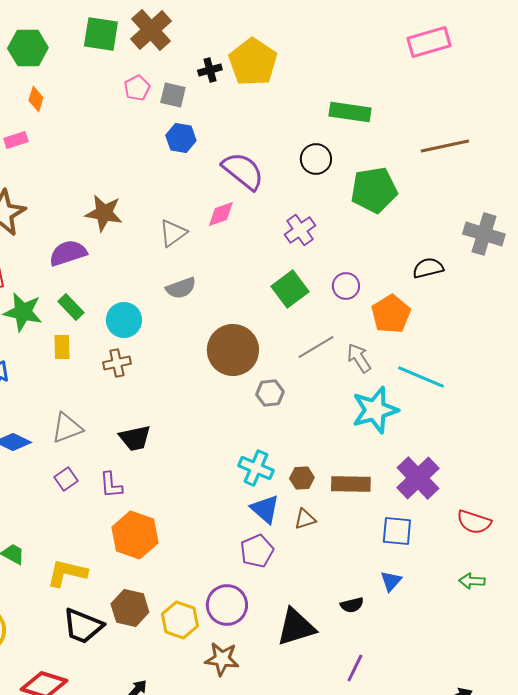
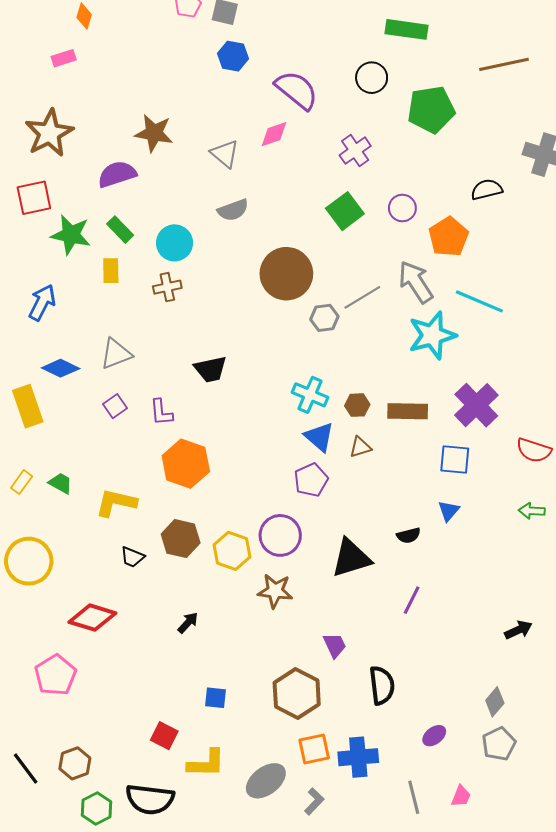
gray triangle: (173, 233) -> (225, 154), turned -44
gray line: (316, 347) -> (362, 297), moved
gray arrow: (359, 358) -> (416, 282), size x1.4
black trapezoid: (135, 438) -> (210, 369), moved
black trapezoid: (83, 626) -> (132, 557), size x0.6

